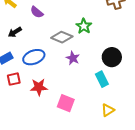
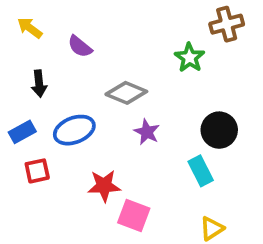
green star: (84, 26) -> (190, 58), moved
black arrow: (15, 32) -> (39, 84), turned -64
red star: (39, 87) -> (104, 186), moved

